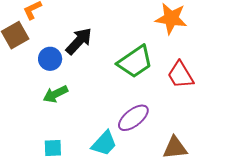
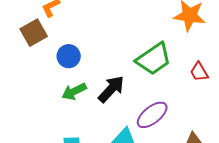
black arrow: (79, 41) -> (111, 89), moved
red trapezoid: (180, 75) -> (199, 72), size x0.7

